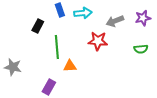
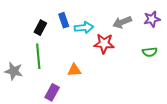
blue rectangle: (60, 10) -> (64, 20), moved
cyan arrow: (83, 13) -> (84, 28), moved
green line: (57, 47) -> (38, 56), moved

